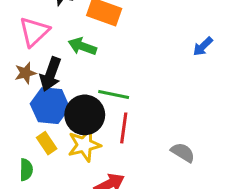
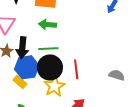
green arrow: (82, 46) -> (47, 25), moved
green line: (114, 95) -> (48, 49), moved
yellow rectangle: (47, 143) -> (20, 82), moved

